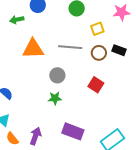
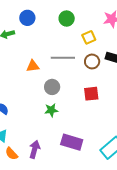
orange triangle: (33, 49) -> (33, 66), moved, size x0.6
red square: (96, 85) -> (91, 94), turned -35

